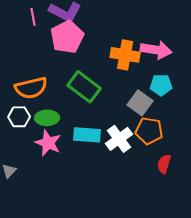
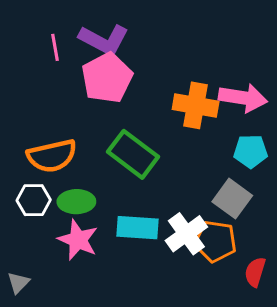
gray square: (140, 103) -> (232, 199), moved
orange pentagon: (149, 131) -> (215, 241), moved

